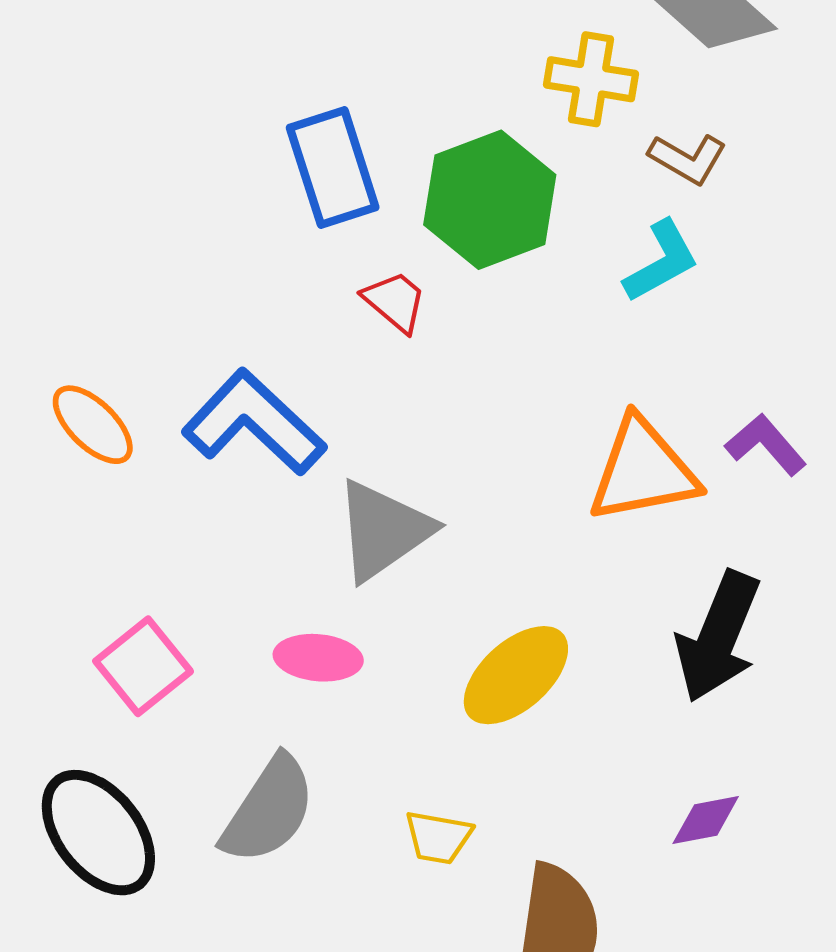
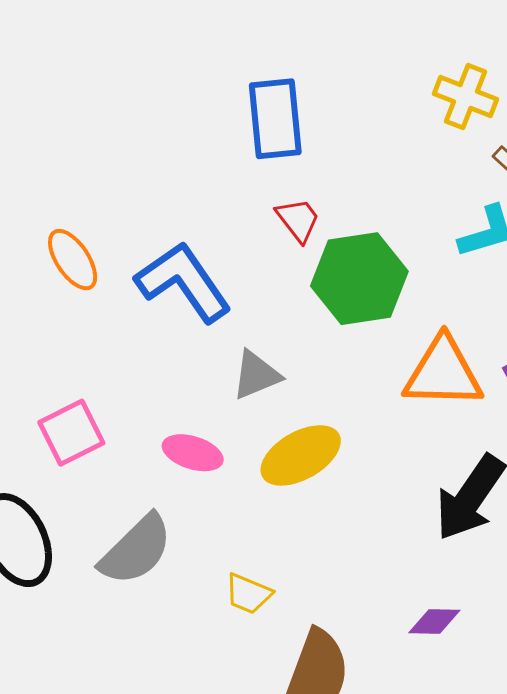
green hexagon: (490, 200) -> (359, 279), moved
gray triangle: (383, 530) -> (256, 375), size x0.7
yellow ellipse: (516, 675) -> (301, 455), moved

